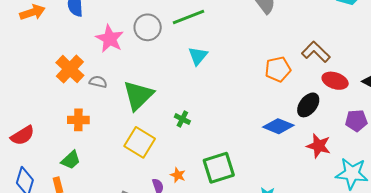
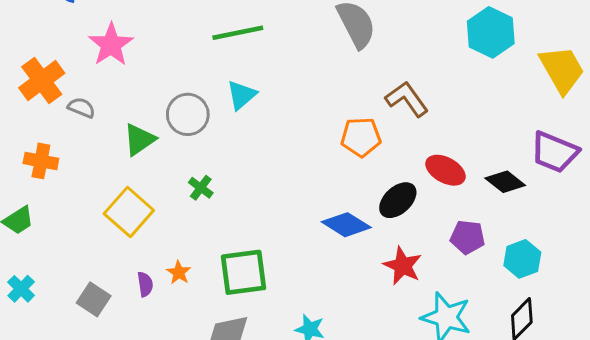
gray circle: (148, 27) -> (188, 114), moved
brown L-shape: (316, 52) -> (407, 99), moved
green triangle: (138, 95) -> (139, 139), size x0.7

